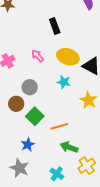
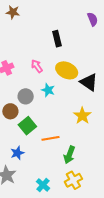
cyan star: (64, 82) -> (48, 90), moved
green arrow: (69, 147) -> (69, 155), moved, turned -96

